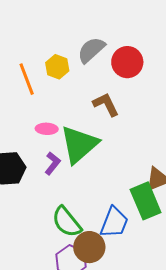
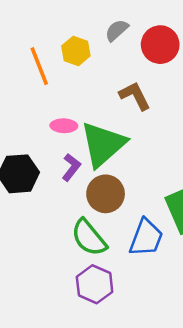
gray semicircle: (91, 50) -> (117, 30), size x0.7
brown circle: (89, 247) -> (106, 194), moved

